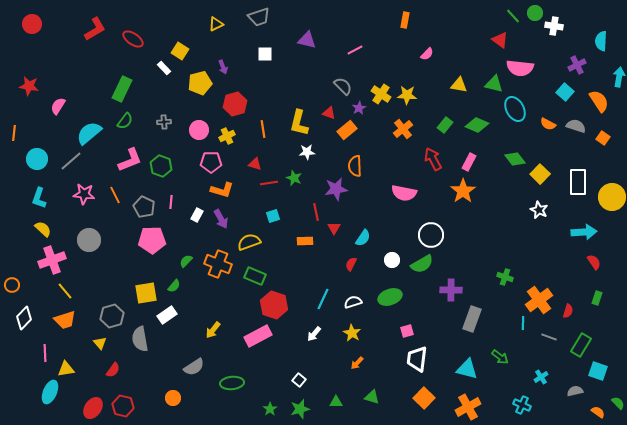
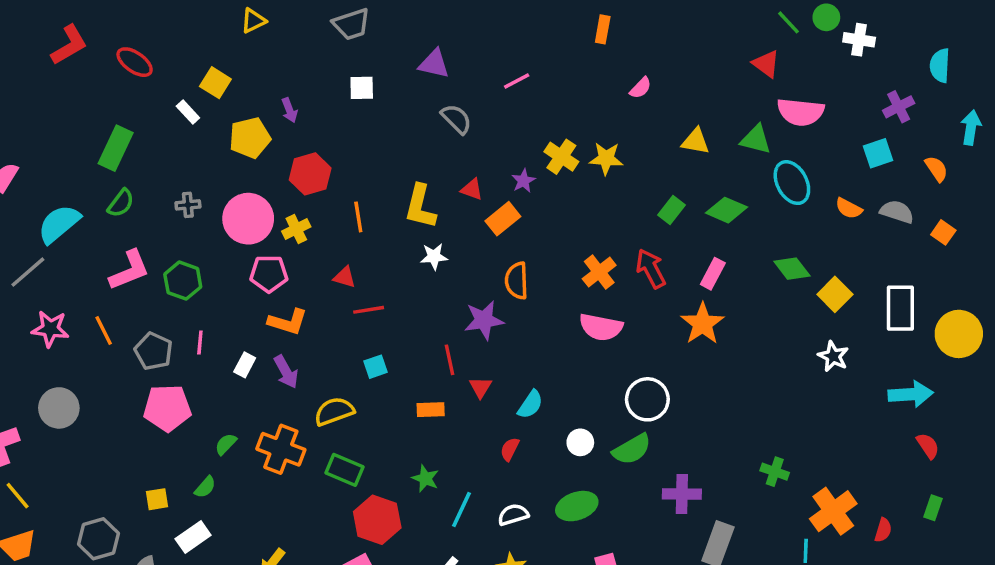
yellow triangle: (216, 24) -> (253, 21), moved
gray semicircle: (343, 86) -> (456, 119), moved
cyan square: (565, 92) -> (878, 153), turned 30
orange semicircle: (599, 101) -> (936, 169), size x0.7
orange cross: (403, 129) -> (599, 272), moved
pink circle: (199, 130) -> (248, 219), size x1.5
green star: (294, 178) -> (425, 478), moved
yellow square: (146, 293) -> (157, 499), size x0.6

